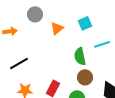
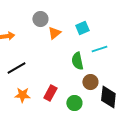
gray circle: (35, 14) -> (40, 19), moved
brown circle: (85, 77) -> (90, 82), moved

